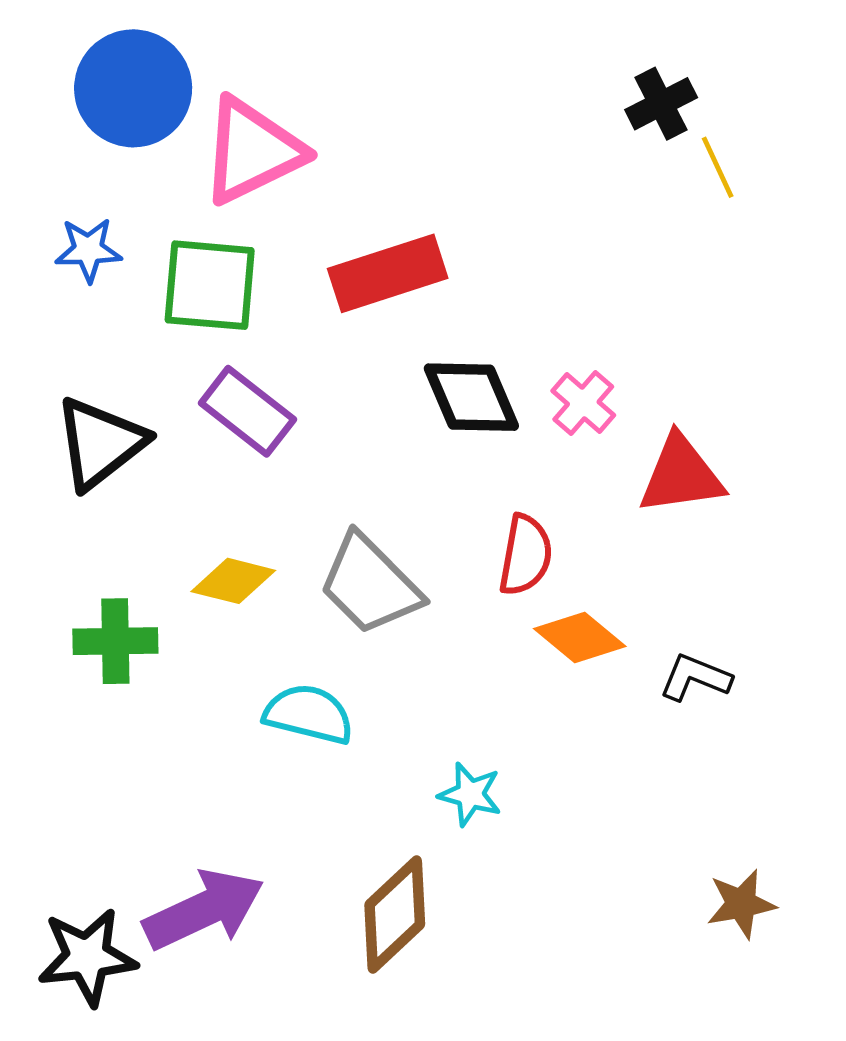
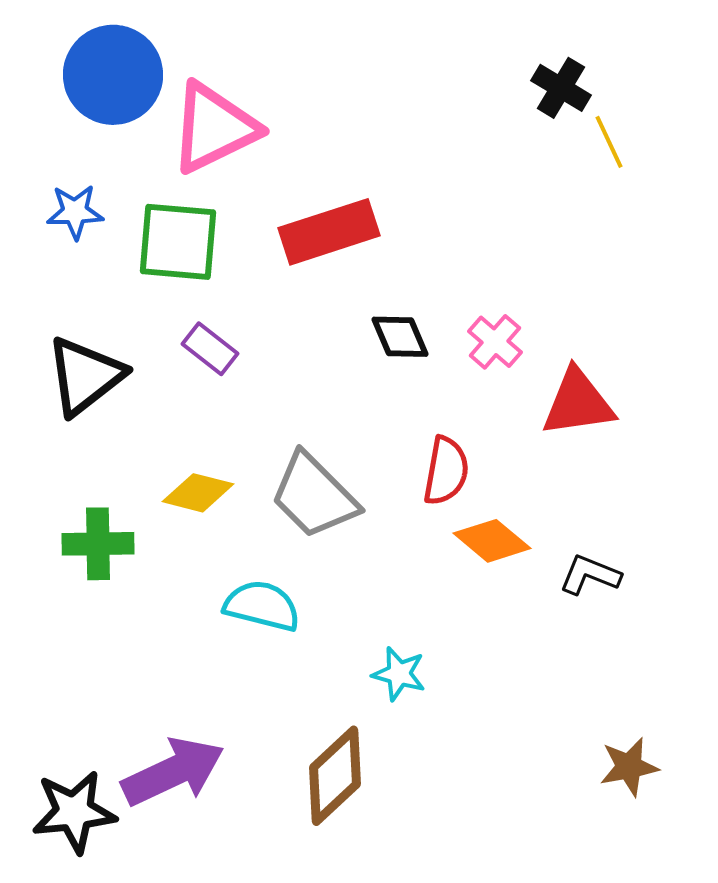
black cross: (661, 104) -> (561, 88), turned -32
black diamond: (471, 397) -> (400, 337), size x0.7
purple rectangle: (247, 411) -> (210, 349), size x0.7

